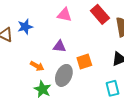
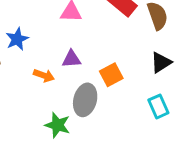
orange arrow: (37, 66) -> (44, 75), moved

